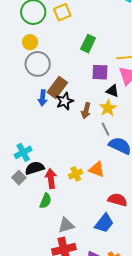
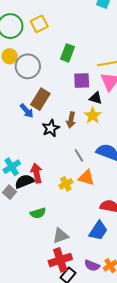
gray circle: (38, 64) -> (28, 66), moved
blue arrow: (43, 98) -> (27, 111), turned -42
black star: (65, 101) -> (51, 128), moved
gray line: (105, 129) -> (79, 155), moved
red arrow: (51, 179) -> (37, 173), moved
green semicircle: (45, 201) -> (38, 213), turned 56

